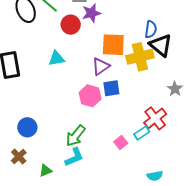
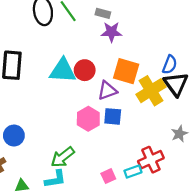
red circle: (71, 25) -> (85, 70), moved
yellow cross: (140, 57) -> (151, 91), turned -32
cyan triangle: (57, 58) -> (63, 71), size x1.5

